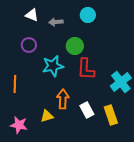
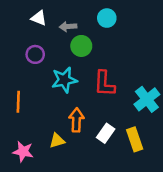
green circle: (75, 46) -> (81, 46), moved
white rectangle: (87, 110) -> (106, 133), turned 63

